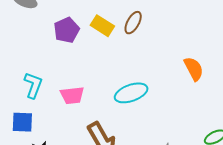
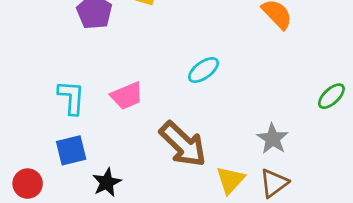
cyan ellipse: (131, 93) -> (204, 70), size x0.7

